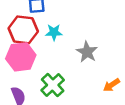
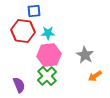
gray star: (87, 52) -> (85, 55), moved
pink hexagon: (21, 57) -> (49, 55), moved

